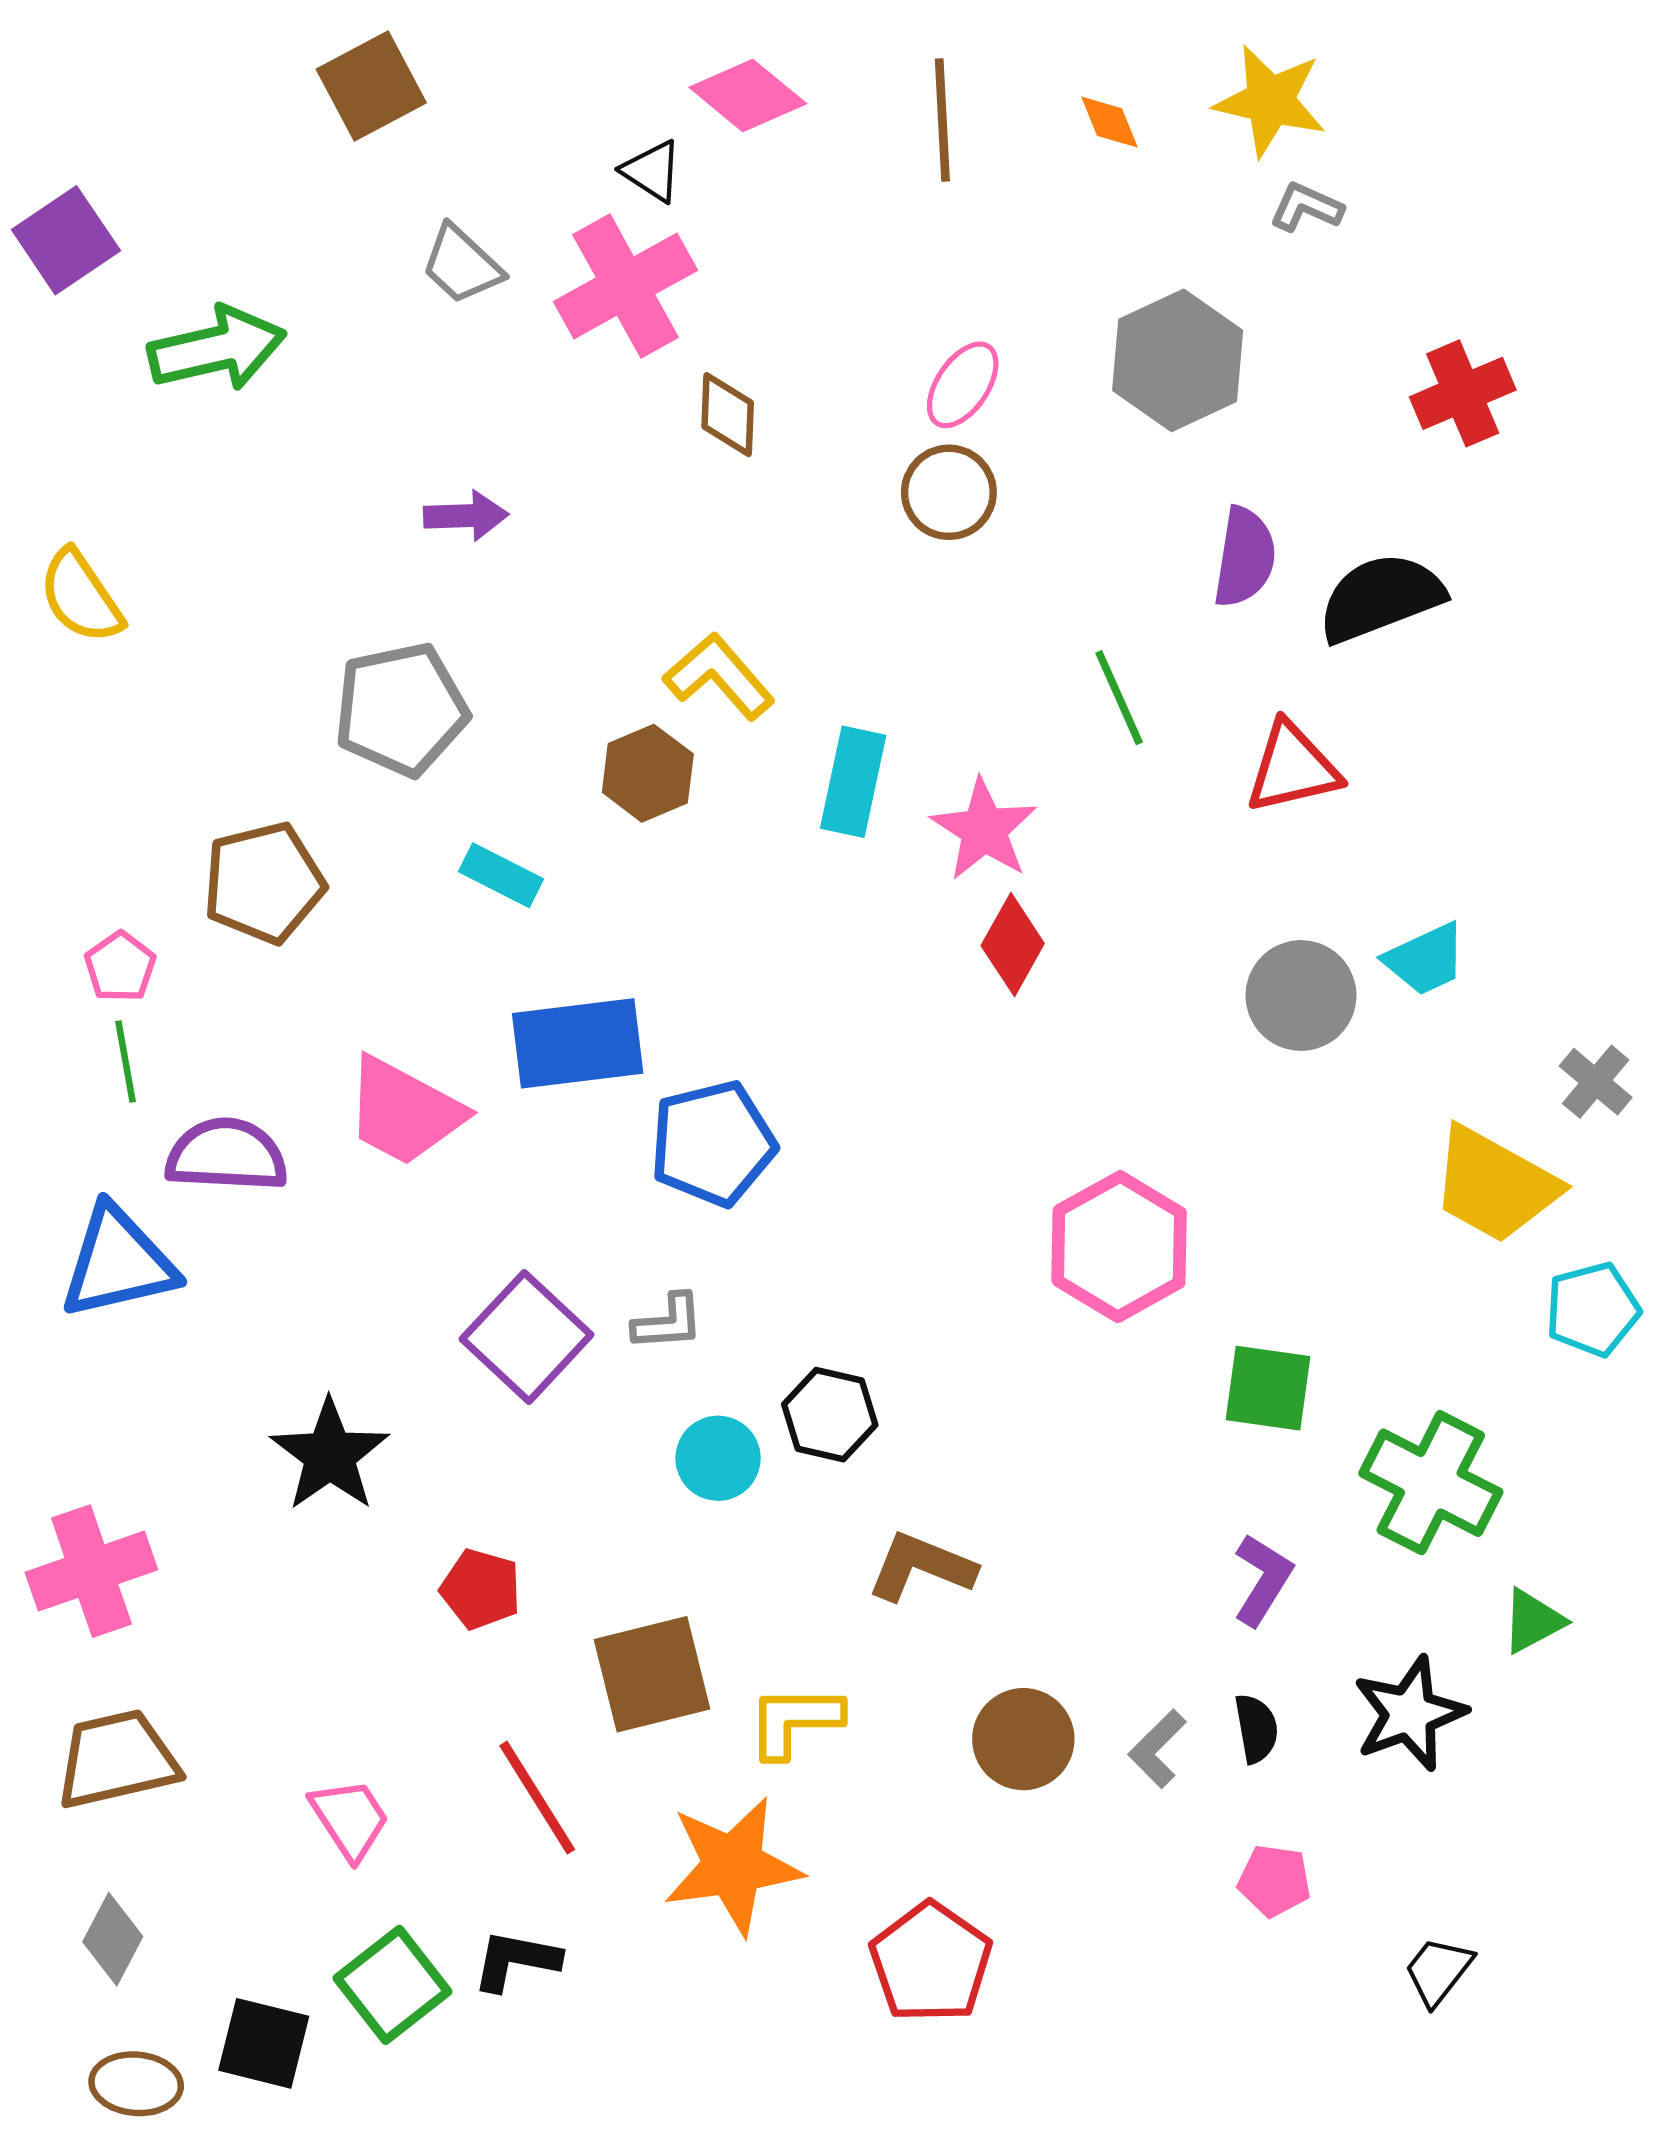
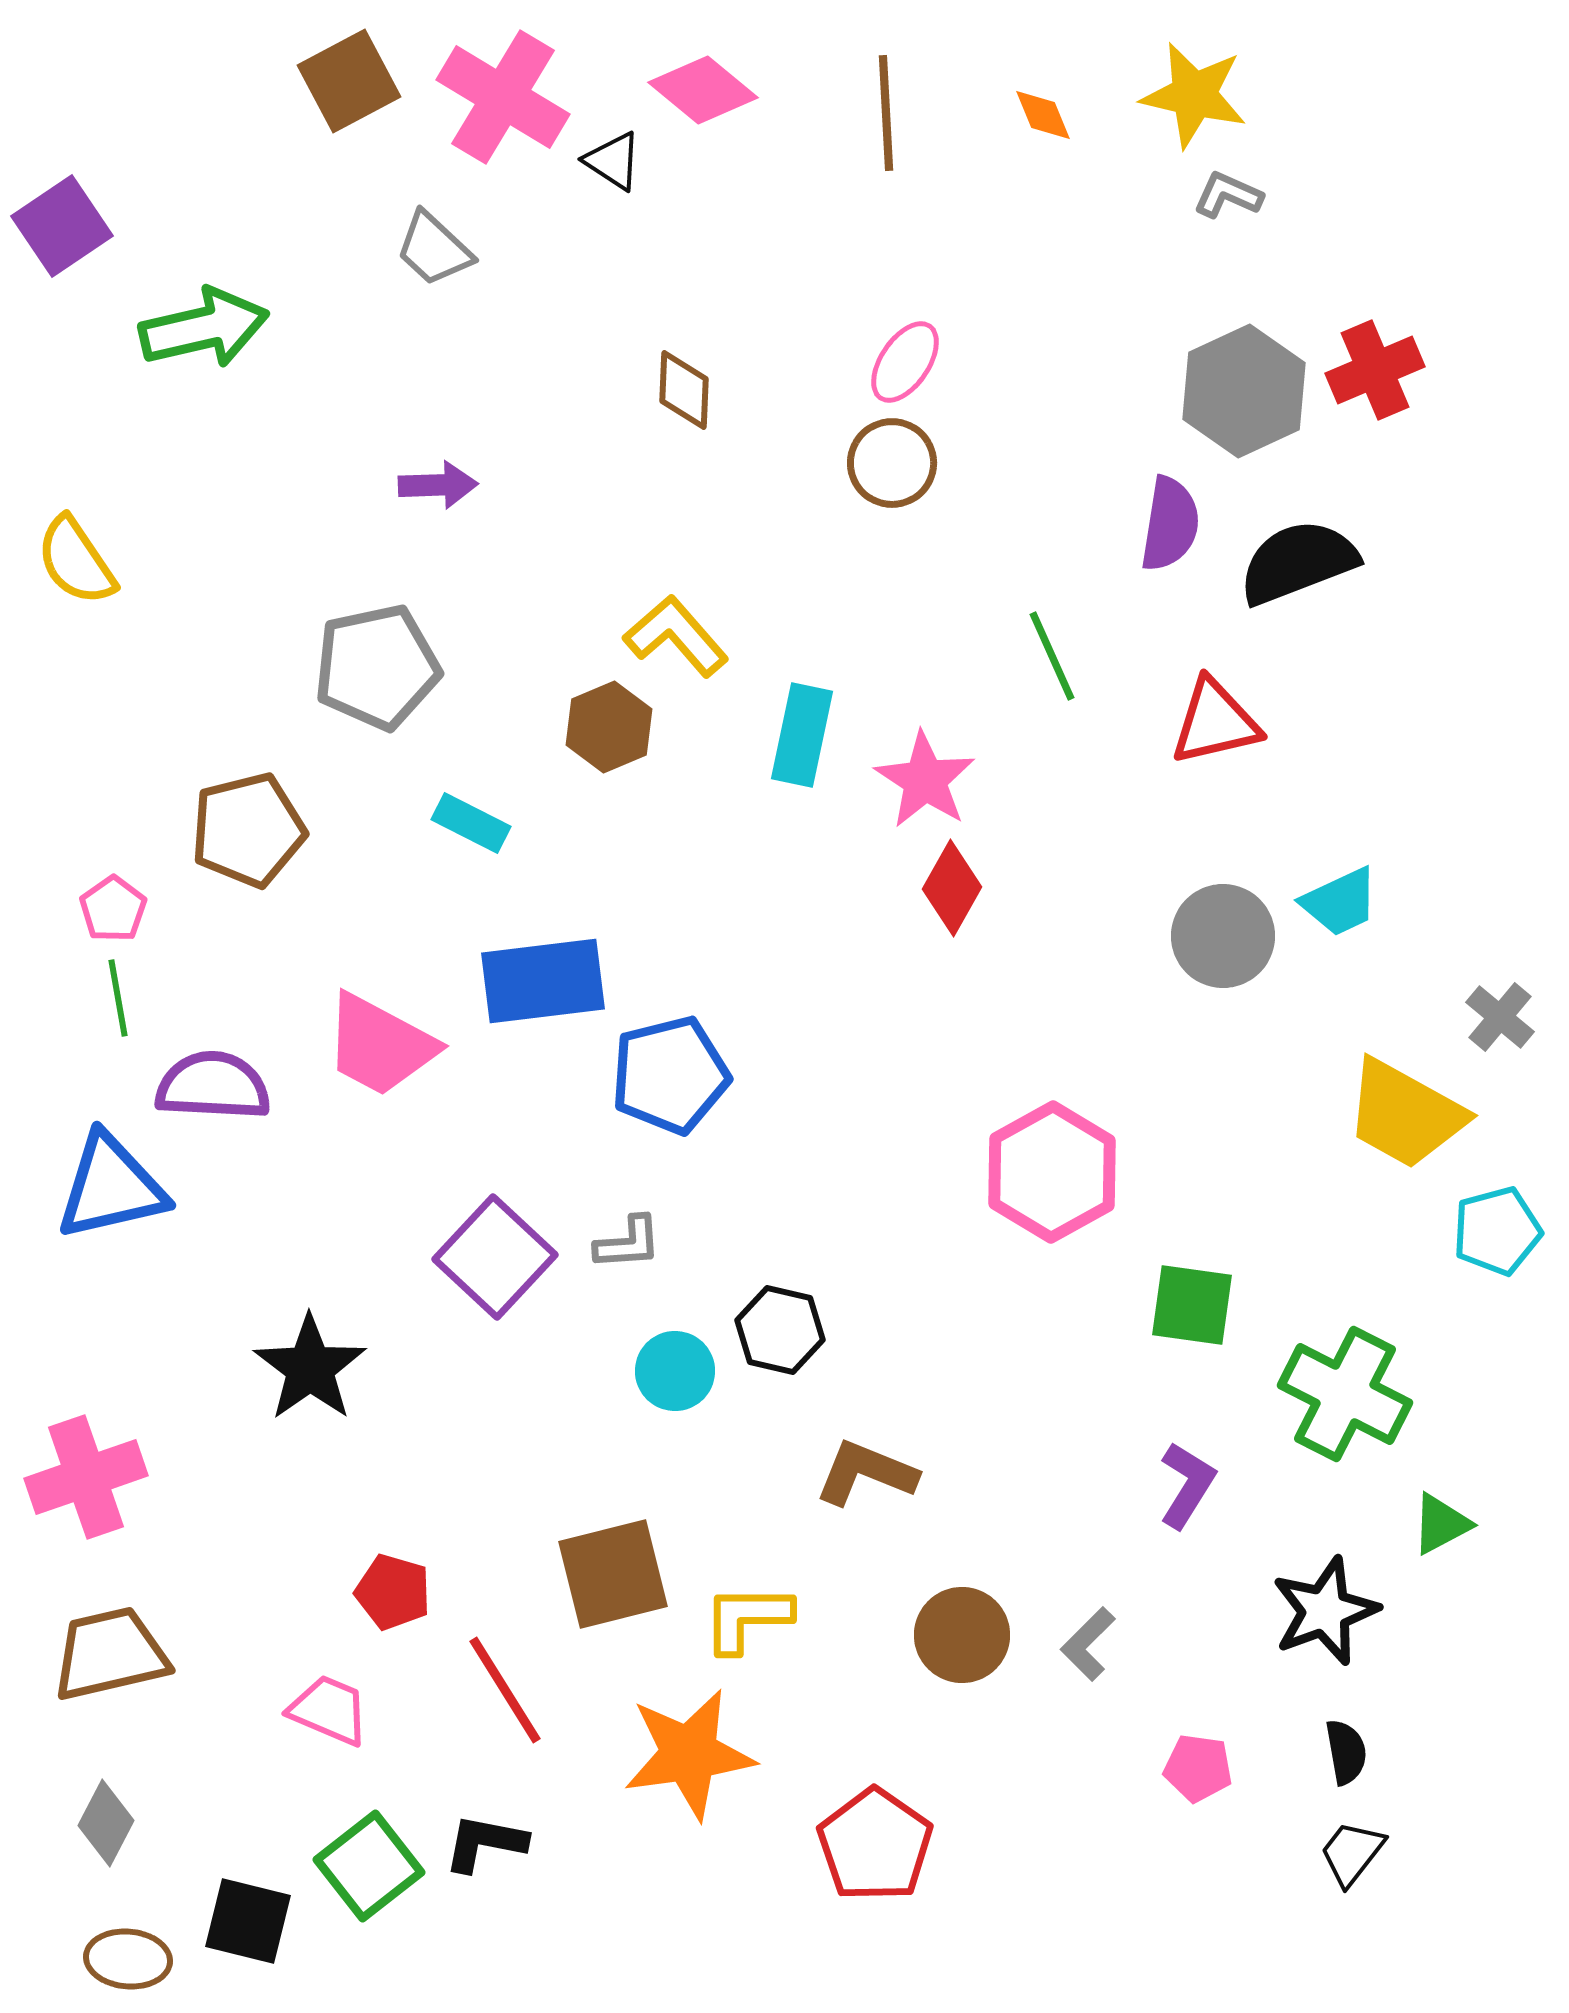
pink cross: (625, 286) -> (503, 97), moved, turned -30
gray hexagon: (1178, 360) -> (1244, 391), moved
red pentagon: (481, 1589) -> (393, 1592), moved
black semicircle: (1256, 1728) -> (1346, 1752), moved
pink trapezoid: (350, 1819) -> (329, 1710), turned -34

